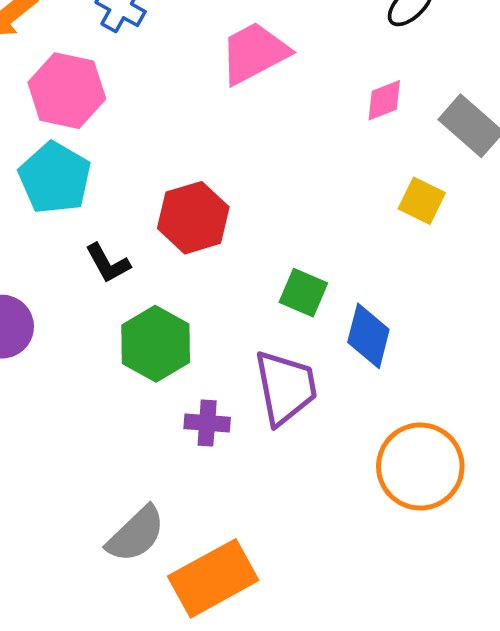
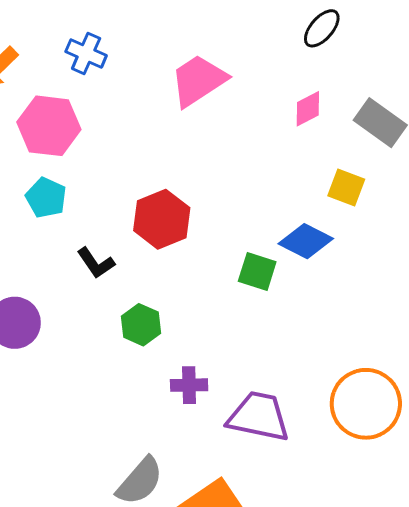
cyan pentagon: (55, 178) -> (46, 198), size x0.7
blue diamond: (368, 336) -> (306, 241), moved, turned -72
green hexagon: (156, 344) -> (141, 325), size x0.7
purple trapezoid: (286, 387) -> (259, 417), moved, turned -62

